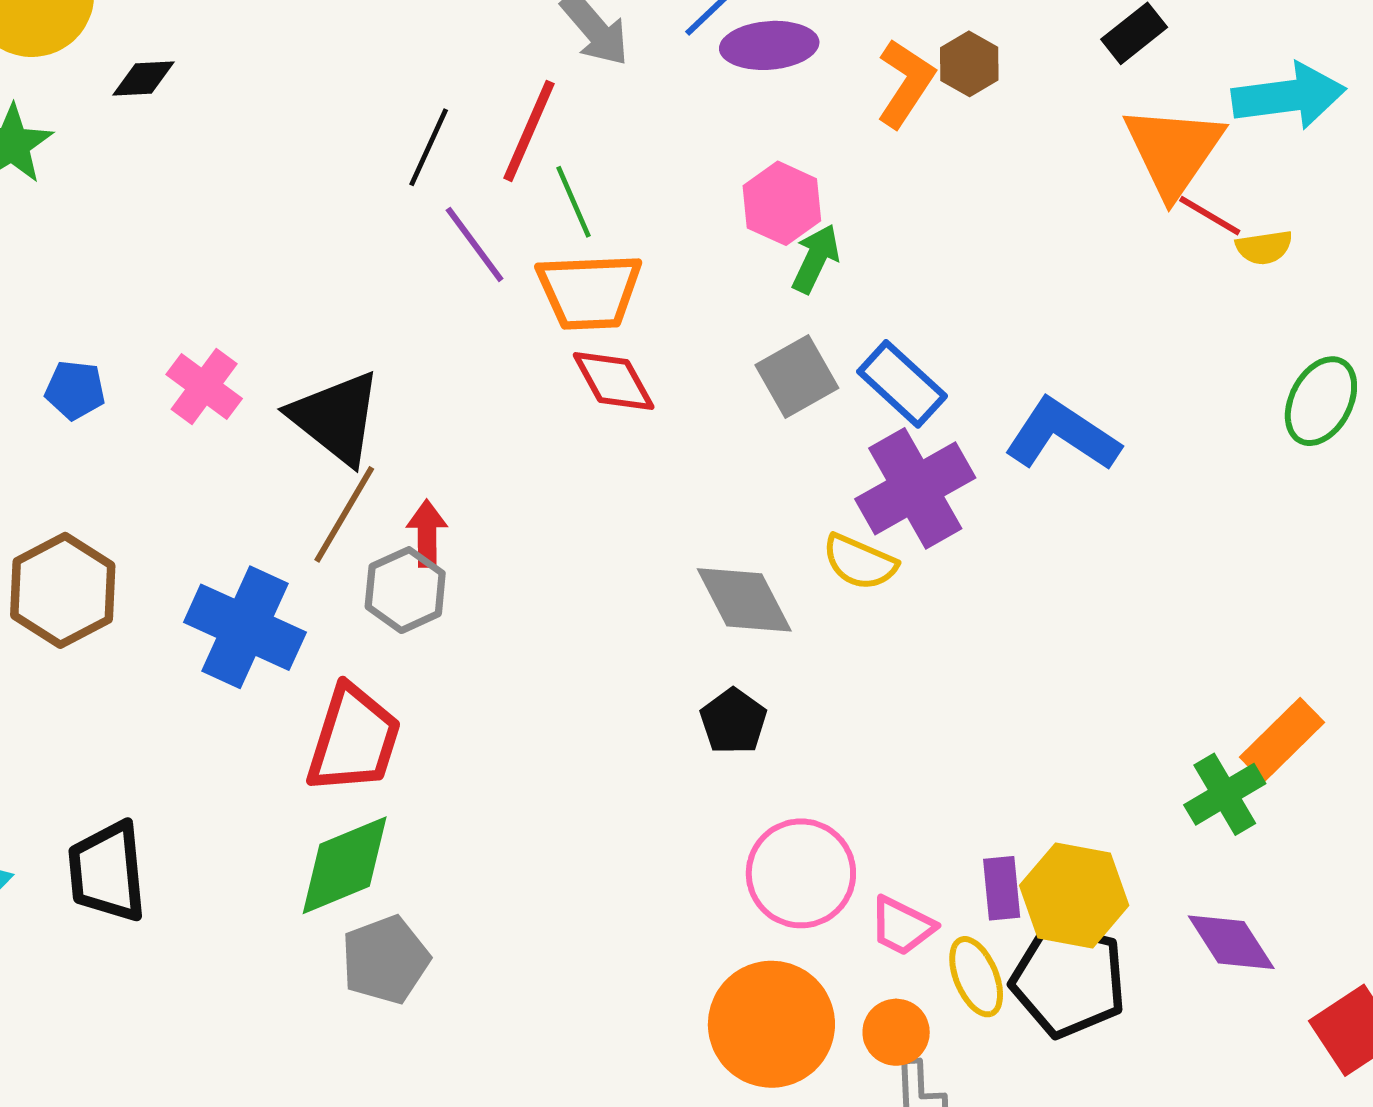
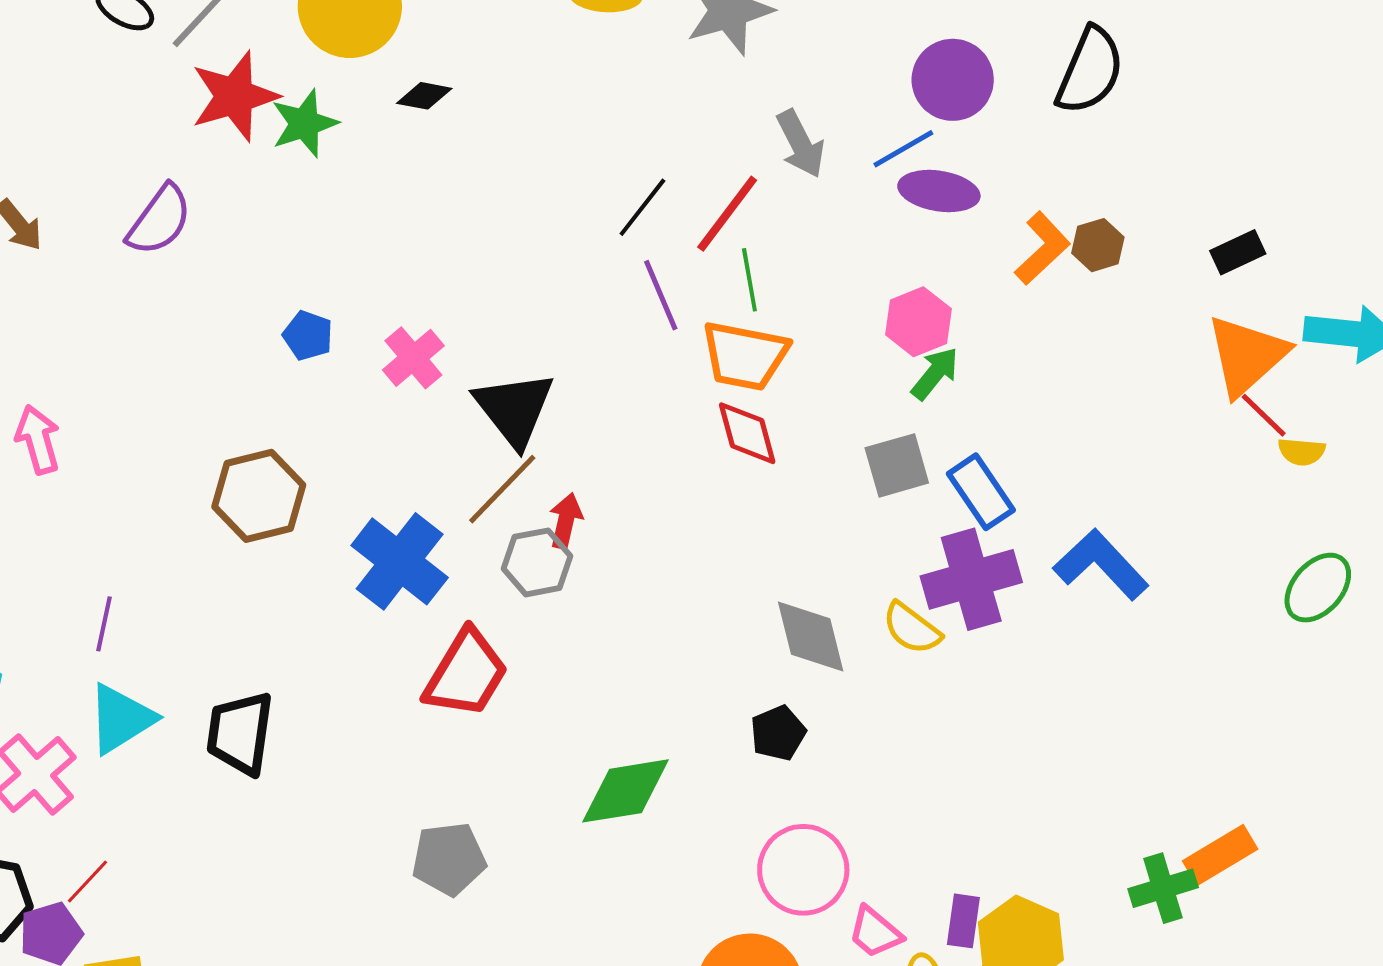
green diamond: (345, 865) -> (625, 791), moved

